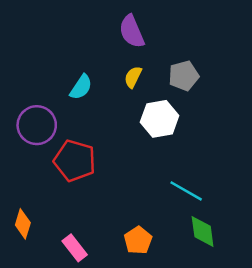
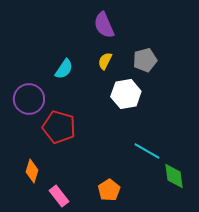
orange diamond: (23, 224) -> (32, 171), moved
green diamond: (203, 231) -> (174, 176), moved

